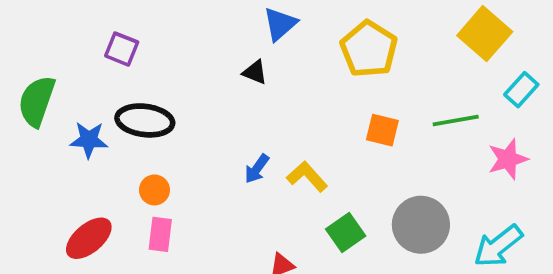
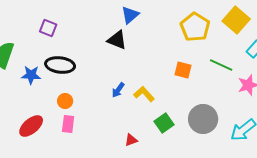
yellow pentagon: (369, 49) -> (195, 27), moved
black triangle: (255, 72) -> (117, 40), size x1.5
green line: (456, 120) -> (221, 65), turned 35

